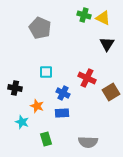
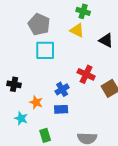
yellow triangle: (103, 18) -> (77, 30), moved
black triangle: (107, 44) -> (106, 40), turned -35
cyan square: (46, 72) -> (45, 50), moved, size x1.5
blue cross: (63, 93) -> (62, 89), turned 32

